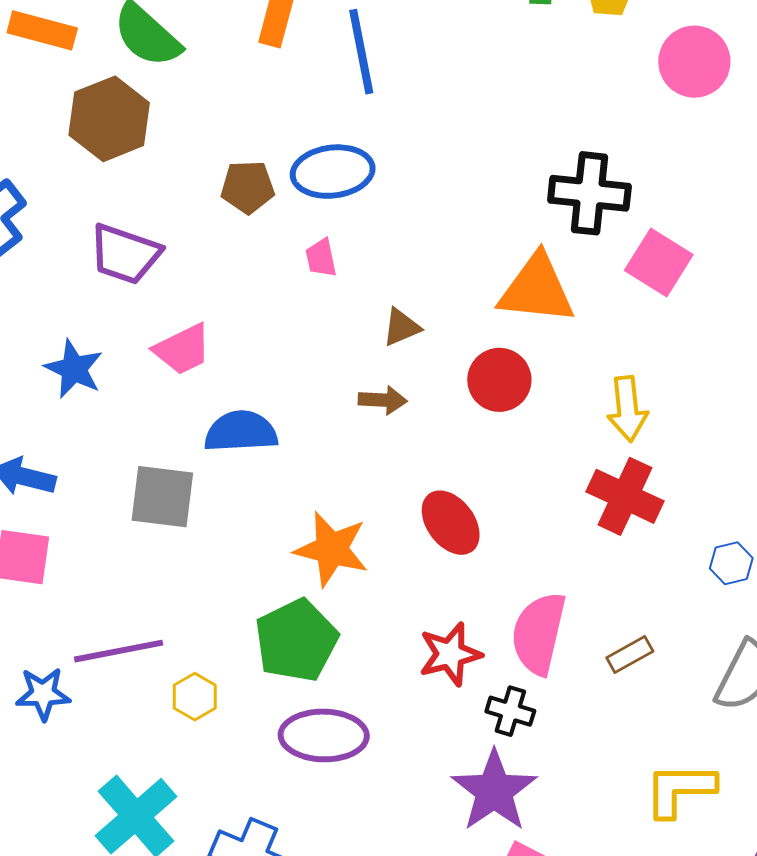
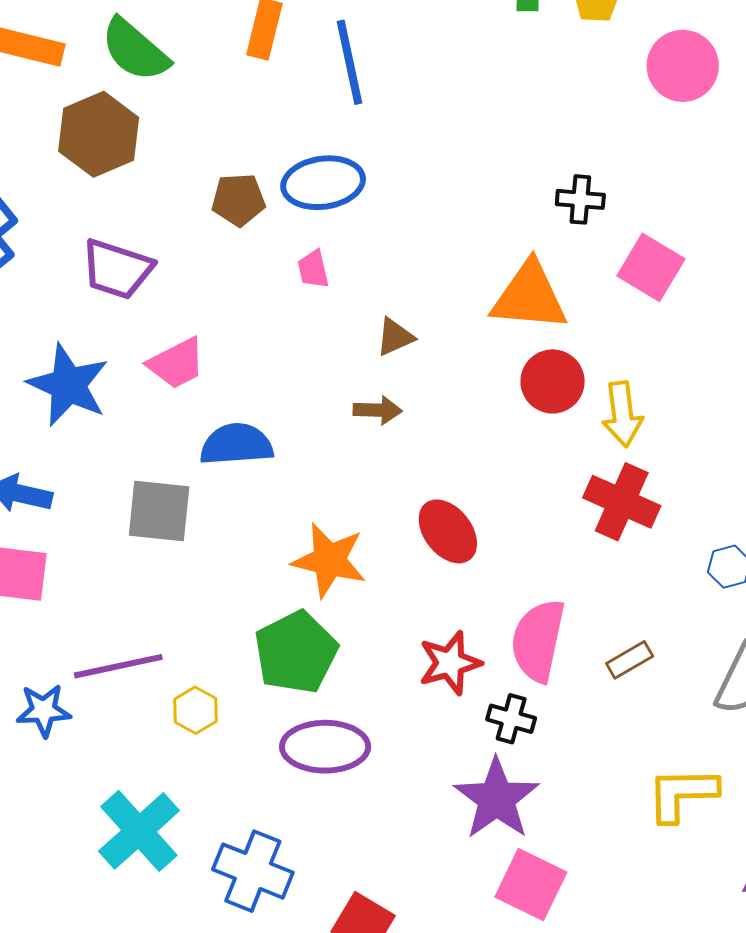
black cross: (589, 193) -> (580, 199), size x0.6
blue star: (74, 369) -> (68, 385), size x1.4
red circle: (499, 380) -> (553, 381), moved

